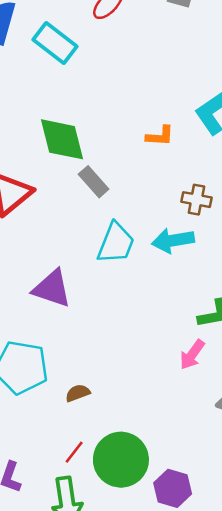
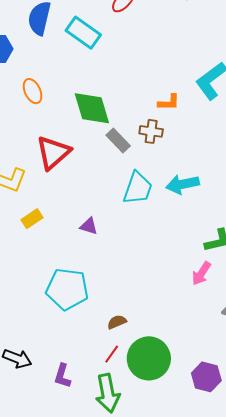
brown cross: (196, 200) -> (151, 131), moved
purple triangle: (52, 289) -> (89, 226), size x0.6
brown semicircle: (78, 393) -> (117, 322), moved
purple hexagon: (173, 488) -> (206, 377), moved

